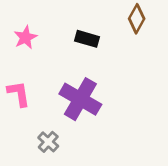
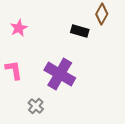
black rectangle: (87, 39) -> (80, 31), moved

